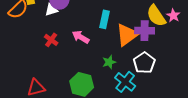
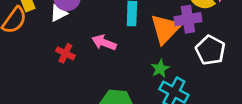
green star: (109, 62) -> (160, 69), moved
white pentagon: (144, 63) -> (210, 50), moved

